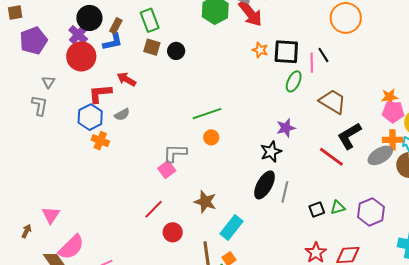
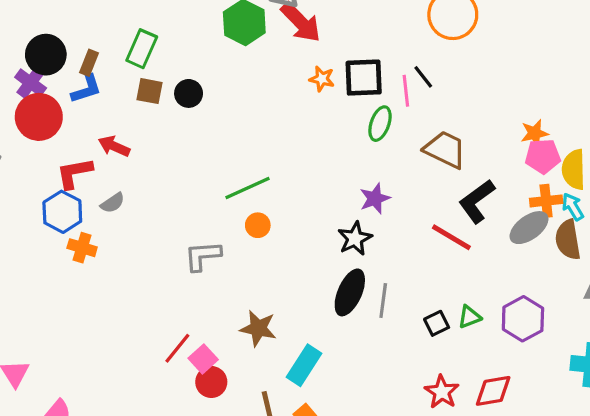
green rectangle: (150, 20) -> (142, 49), turned 50
pink square: (167, 170) -> (203, 359), moved

